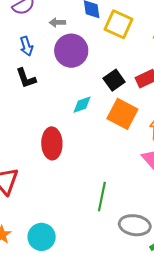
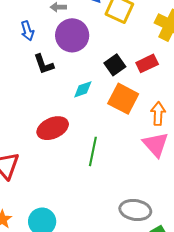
black L-shape: (26, 78) -> (44, 64), moved
red ellipse: (52, 143) -> (53, 128), turned 68
green line: (102, 197) -> (93, 151), moved

